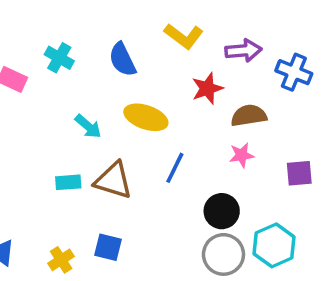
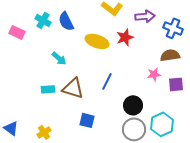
blue semicircle: (122, 60) -> (66, 21), moved
brown semicircle: (249, 115) -> (170, 55), moved
yellow ellipse: (146, 117) -> (97, 41), moved
pink star: (242, 155) -> (154, 74), moved
blue square: (108, 247) -> (87, 120), moved

